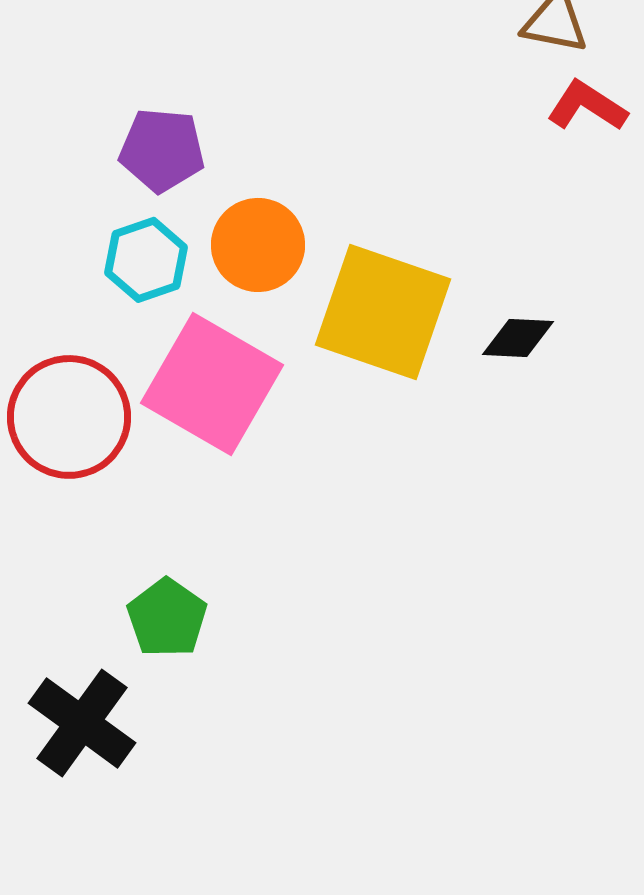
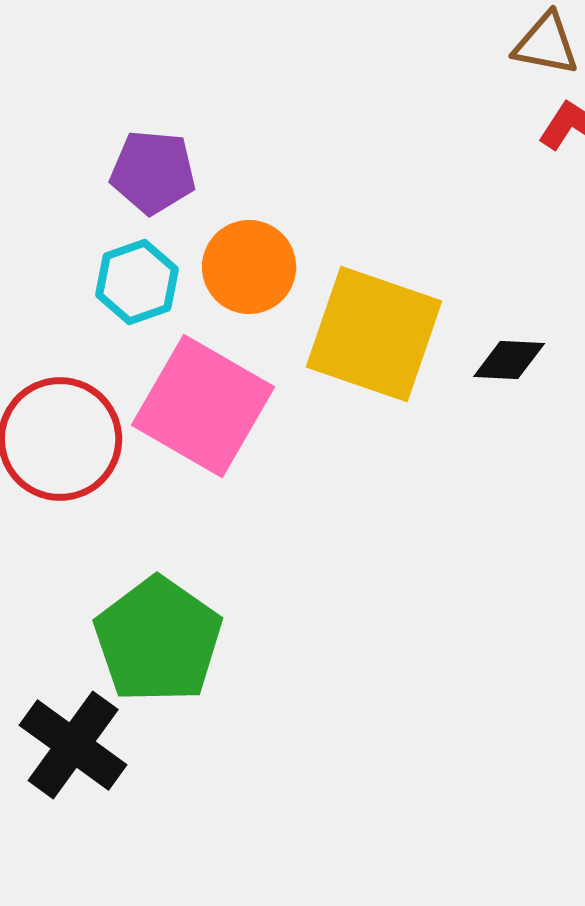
green pentagon: (167, 618) -> (158, 640), size x1.6

